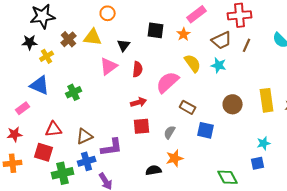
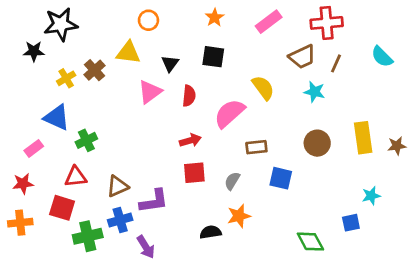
black square: (156, 30) -> (213, 57), moved
orange star: (184, 34) -> (215, 18), moved
brown cross: (69, 39) -> (94, 70), moved
black star: (30, 42) -> (34, 51), moved
cyan star: (219, 65) -> (314, 92), moved
green cross: (74, 92) -> (86, 140), moved
brown rectangle: (188, 107) -> (256, 147), turned -35
cyan star: (264, 143) -> (371, 196), moved

